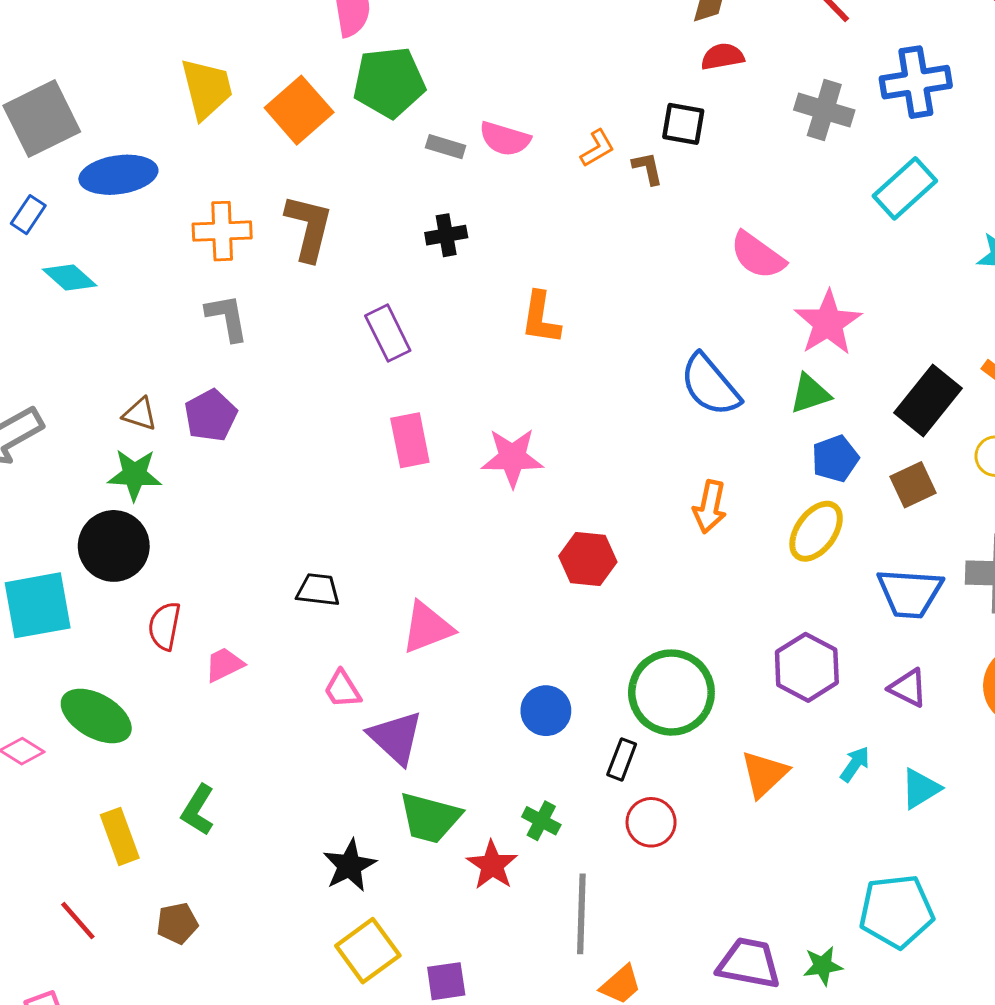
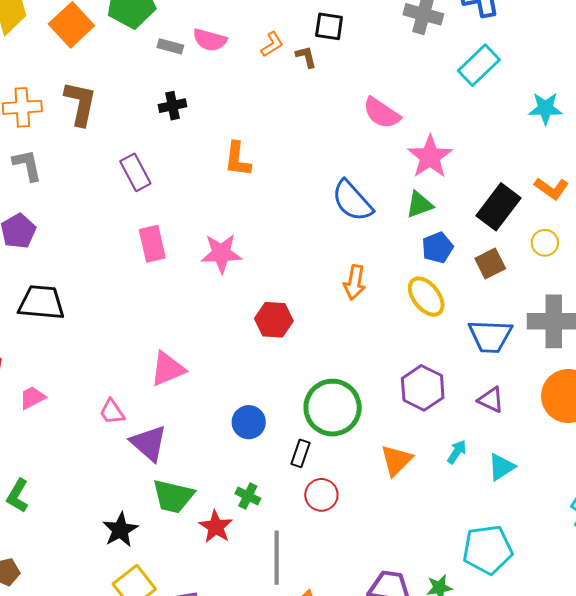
yellow ellipse: (816, 531) -> (426, 297), turned -72
black trapezoid: (318, 590) -> (41, 303), moved, size x1.6

